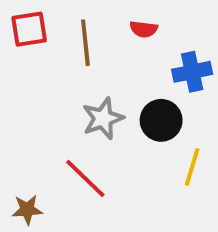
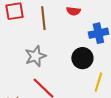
gray star: (103, 118) -> (35, 56), moved

